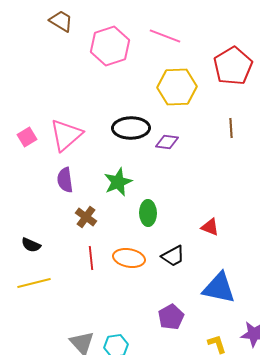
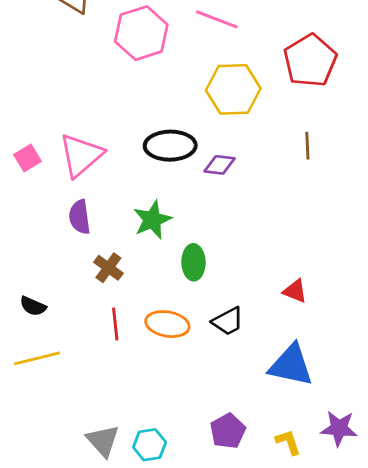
red triangle: (210, 227) -> (295, 291), moved
purple pentagon: (171, 317) -> (228, 431), moved

